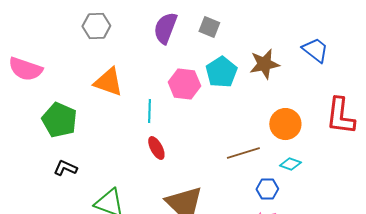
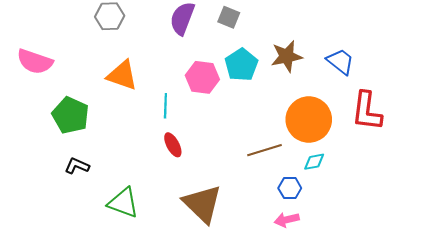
blue trapezoid: (315, 50) -> (340, 62), moved
orange circle: (285, 124) -> (309, 120), size x1.4
cyan diamond: (290, 164) -> (314, 162), turned -30

